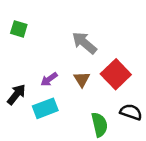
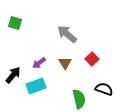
red square: (116, 74) -> (92, 59), size x0.6

